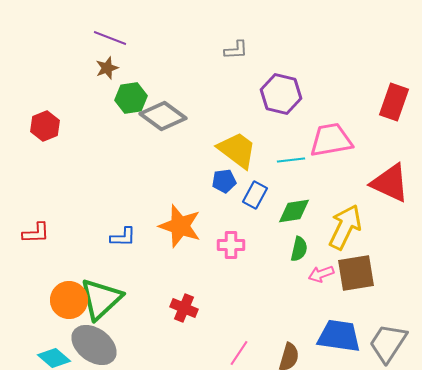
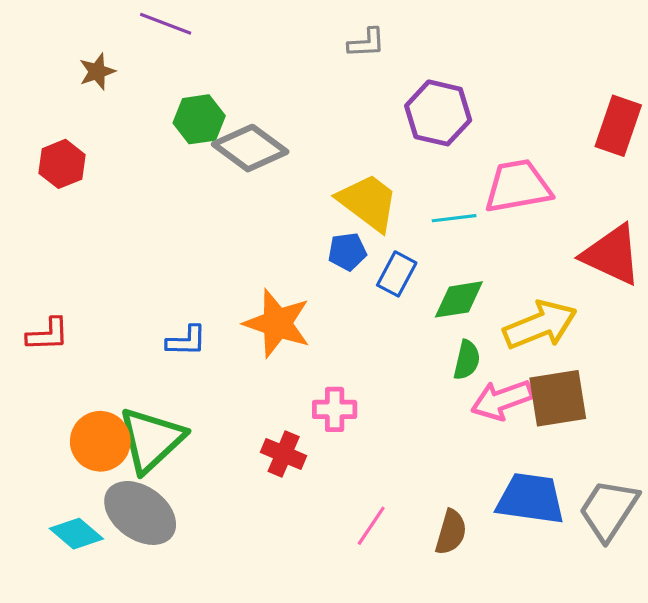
brown star: (107, 68) -> (97, 72), moved
yellow arrow: (345, 227) -> (540, 325), turned 42
pink cross: (231, 245) -> (335, 409), moved
pink arrow: (321, 274) -> (502, 400), size x1.5

